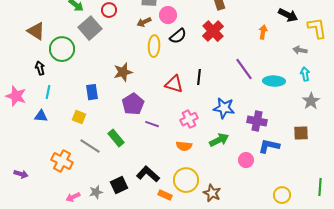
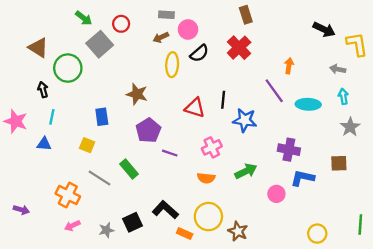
orange arrow: (263, 32) -> (289, 66), moved
brown star: (123, 72) -> (137, 94), turned 30
blue star: (224, 108) -> (245, 120), moved
pink arrow: (73, 197) -> (72, 226), moved

